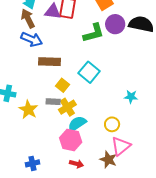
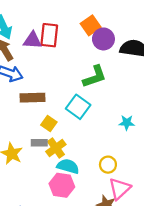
purple circle: (115, 24) -> (103, 39), moved
green L-shape: (94, 33) -> (95, 77), moved
cyan star: (131, 97) -> (127, 123), moved
cyan semicircle: (77, 124) -> (68, 166), turned 54

